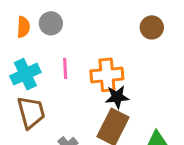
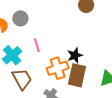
orange cross: (107, 75) -> (58, 68), moved

